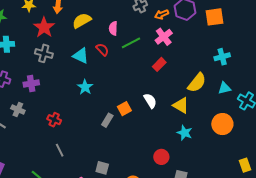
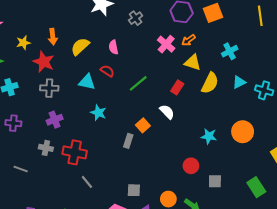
orange arrow: (162, 14) -> (189, 40), moved
green line: (131, 43) -> (138, 83), moved
red rectangle: (159, 64) -> (177, 87), moved
purple cross: (31, 84) -> (55, 120), moved
yellow triangle: (181, 105) -> (193, 62), moved
gray cross: (18, 109) -> (46, 148), moved
red cross: (54, 120) -> (75, 152), size x1.6
orange circle: (222, 124) -> (243, 132), moved

